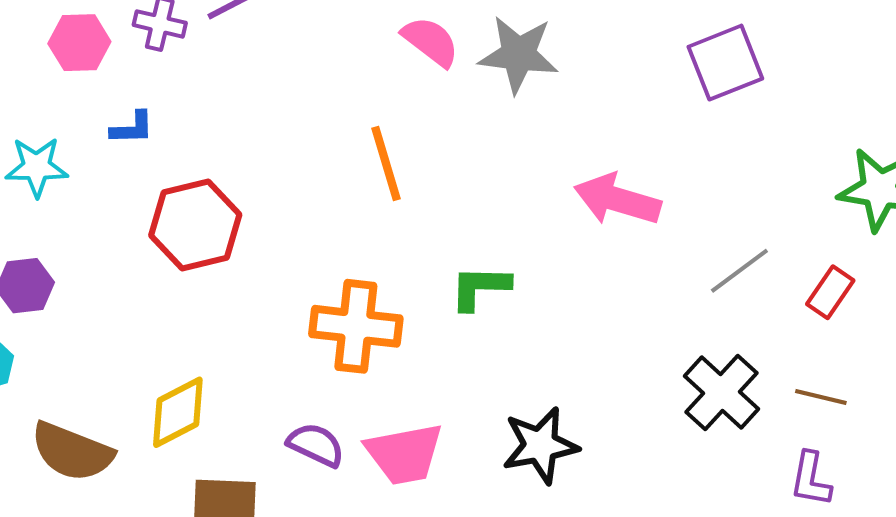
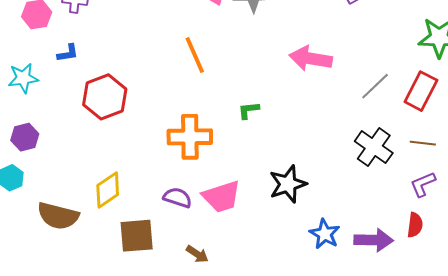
green L-shape: (480, 287) -> (248, 110), size x0.7
red rectangle: (830, 292) -> (421, 91), size x1.5
purple L-shape: (811, 479) -> (423, 184), turned 64

